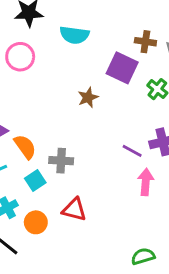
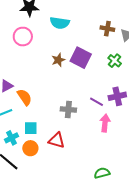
purple square: (122, 68) -> (81, 58), moved
brown star: (88, 97) -> (58, 60), moved
gray cross: (61, 161) -> (68, 110), moved
cyan square: (35, 181) -> (31, 128), moved, turned 32

